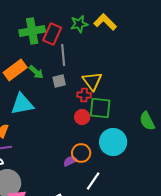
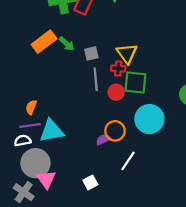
gray line: (63, 55) -> (96, 79), moved
cyan triangle: (22, 104) -> (52, 131), moved

